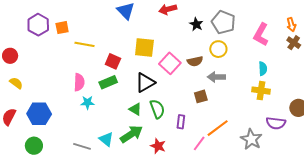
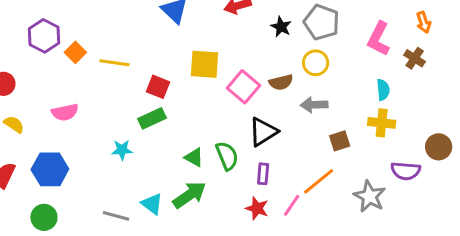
orange square: (62, 28) -> (75, 52), moved, turned -32
brown cross: (294, 43) -> (415, 58), moved
pink semicircle: (79, 82) -> (65, 112), moved, turned 78
black triangle: (145, 83) -> (263, 132), moved
brown square: (201, 96) -> (340, 141), moved
red star: (158, 146) -> (257, 208), moved

